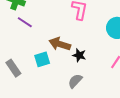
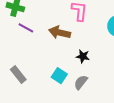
brown arrow: (60, 44) -> (60, 33), moved
cyan square: (42, 59) -> (59, 76), moved, turned -35

